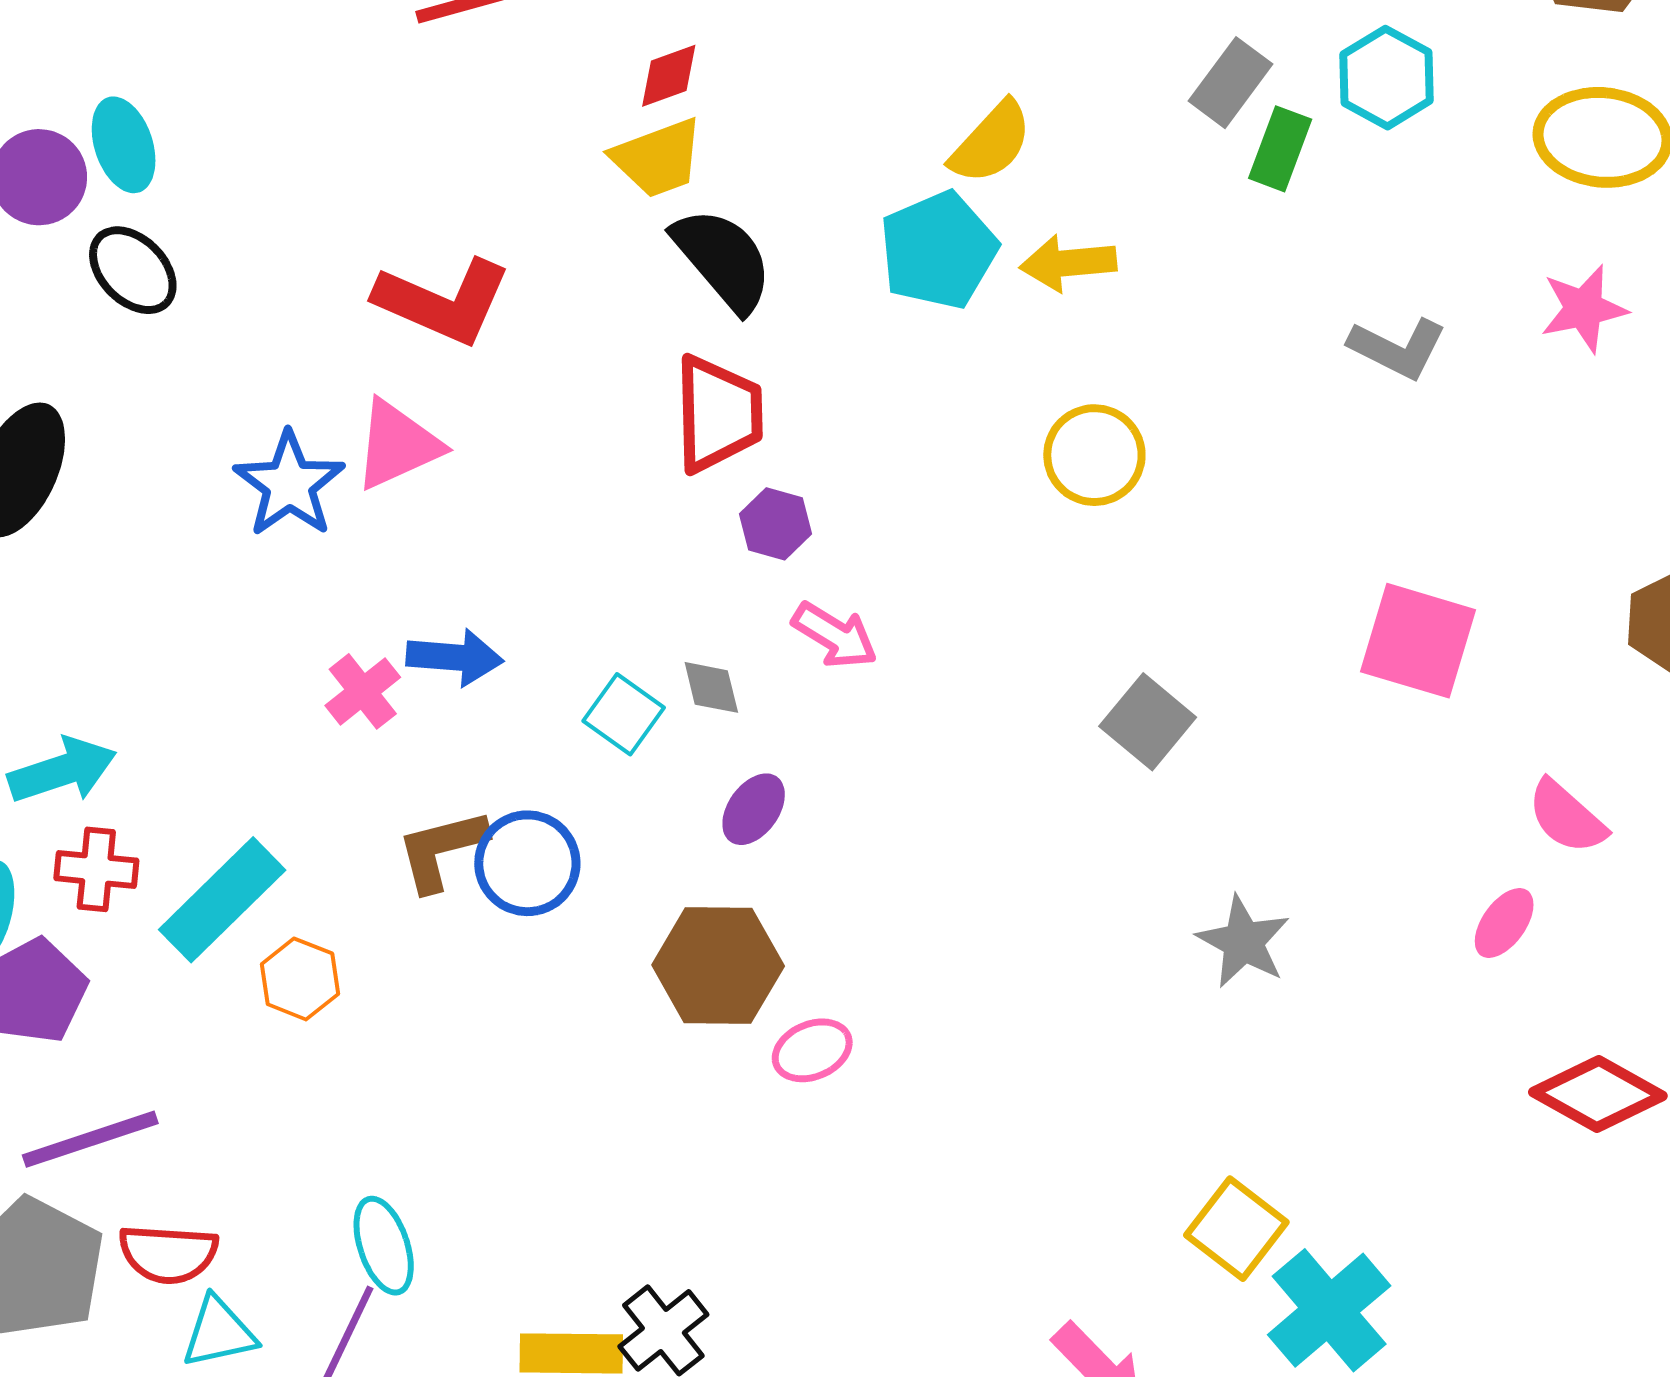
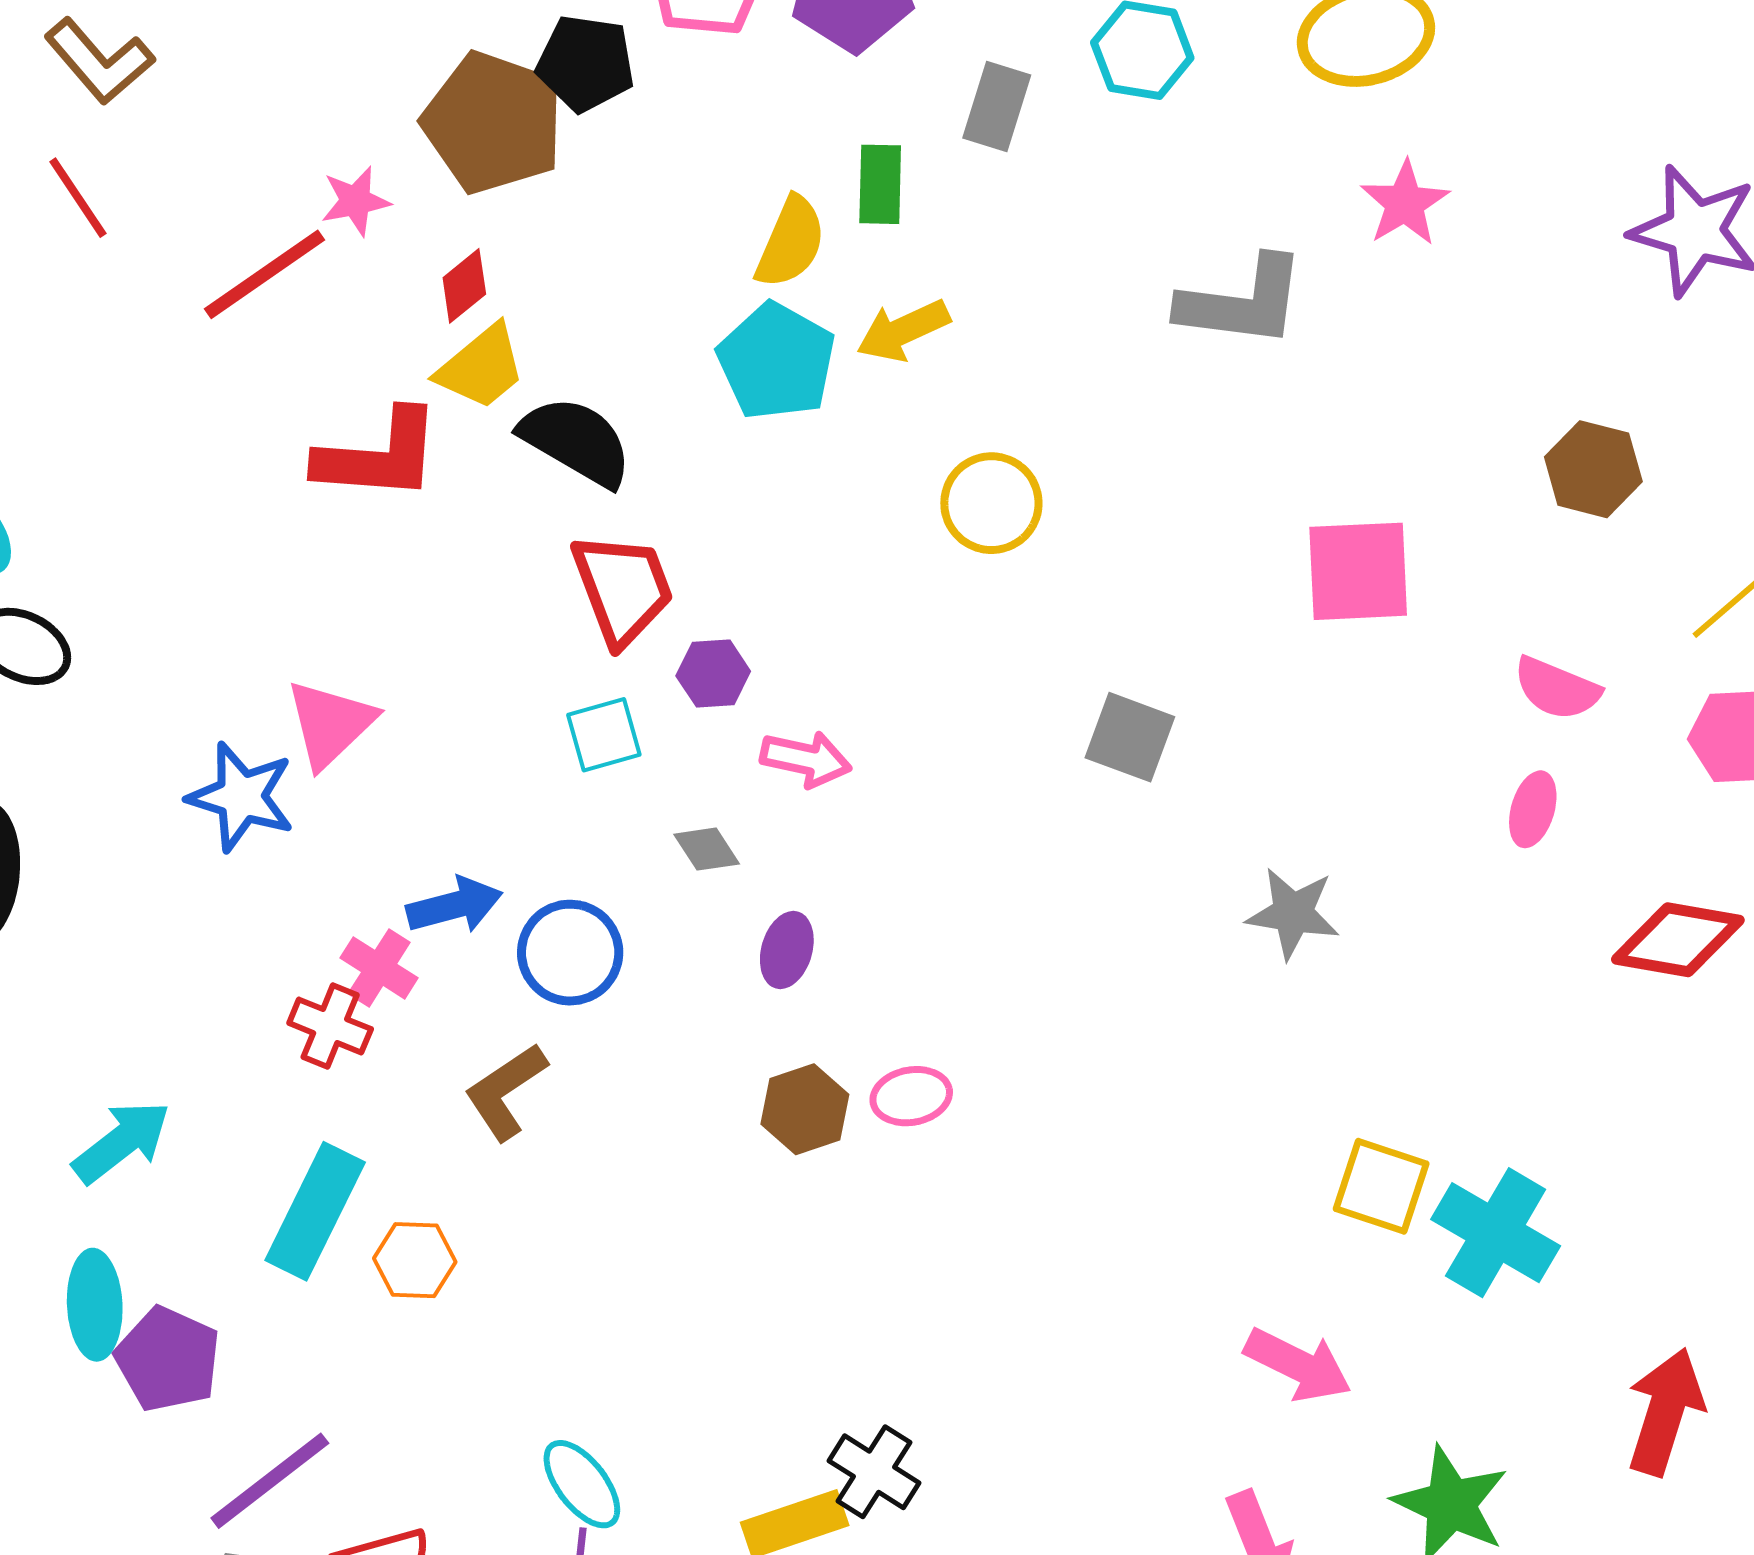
green rectangle: (1280, 149) -> (880, 184), moved
red L-shape: (443, 301) -> (379, 456), moved
gray L-shape: (1398, 348) -> (1242, 302), size x1.4
cyan square: (624, 714) -> (604, 735), moved, turned -32
blue circle: (527, 863) -> (570, 953), moved
red cross: (96, 869) -> (330, 1026), moved, turned 36
brown hexagon: (718, 965) -> (805, 1109), size x0.7
pink ellipse: (812, 1050) -> (911, 1096), moved, turned 32

